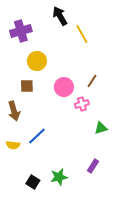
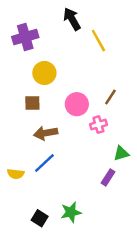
brown arrow: (14, 111) -> (46, 133), moved, turned 96
purple rectangle: (93, 166) -> (108, 177), moved

